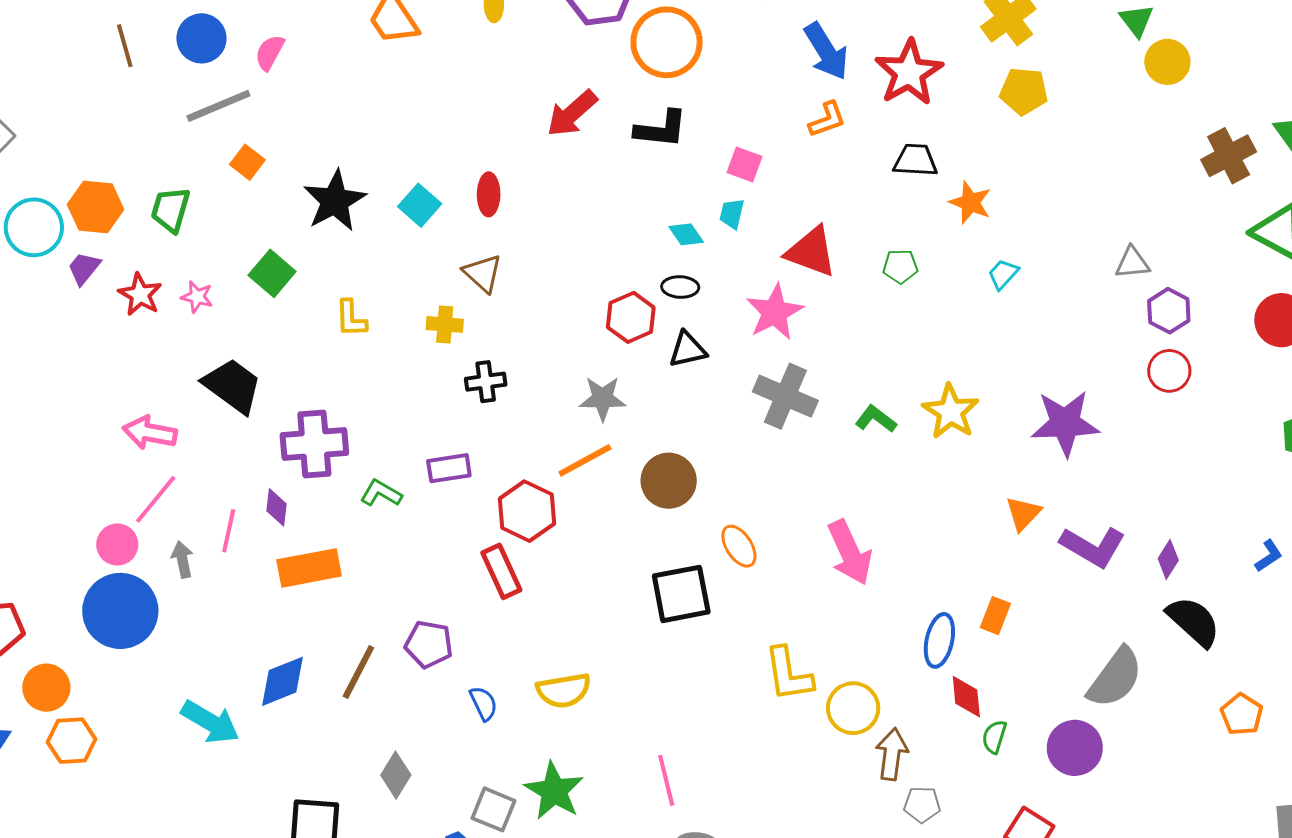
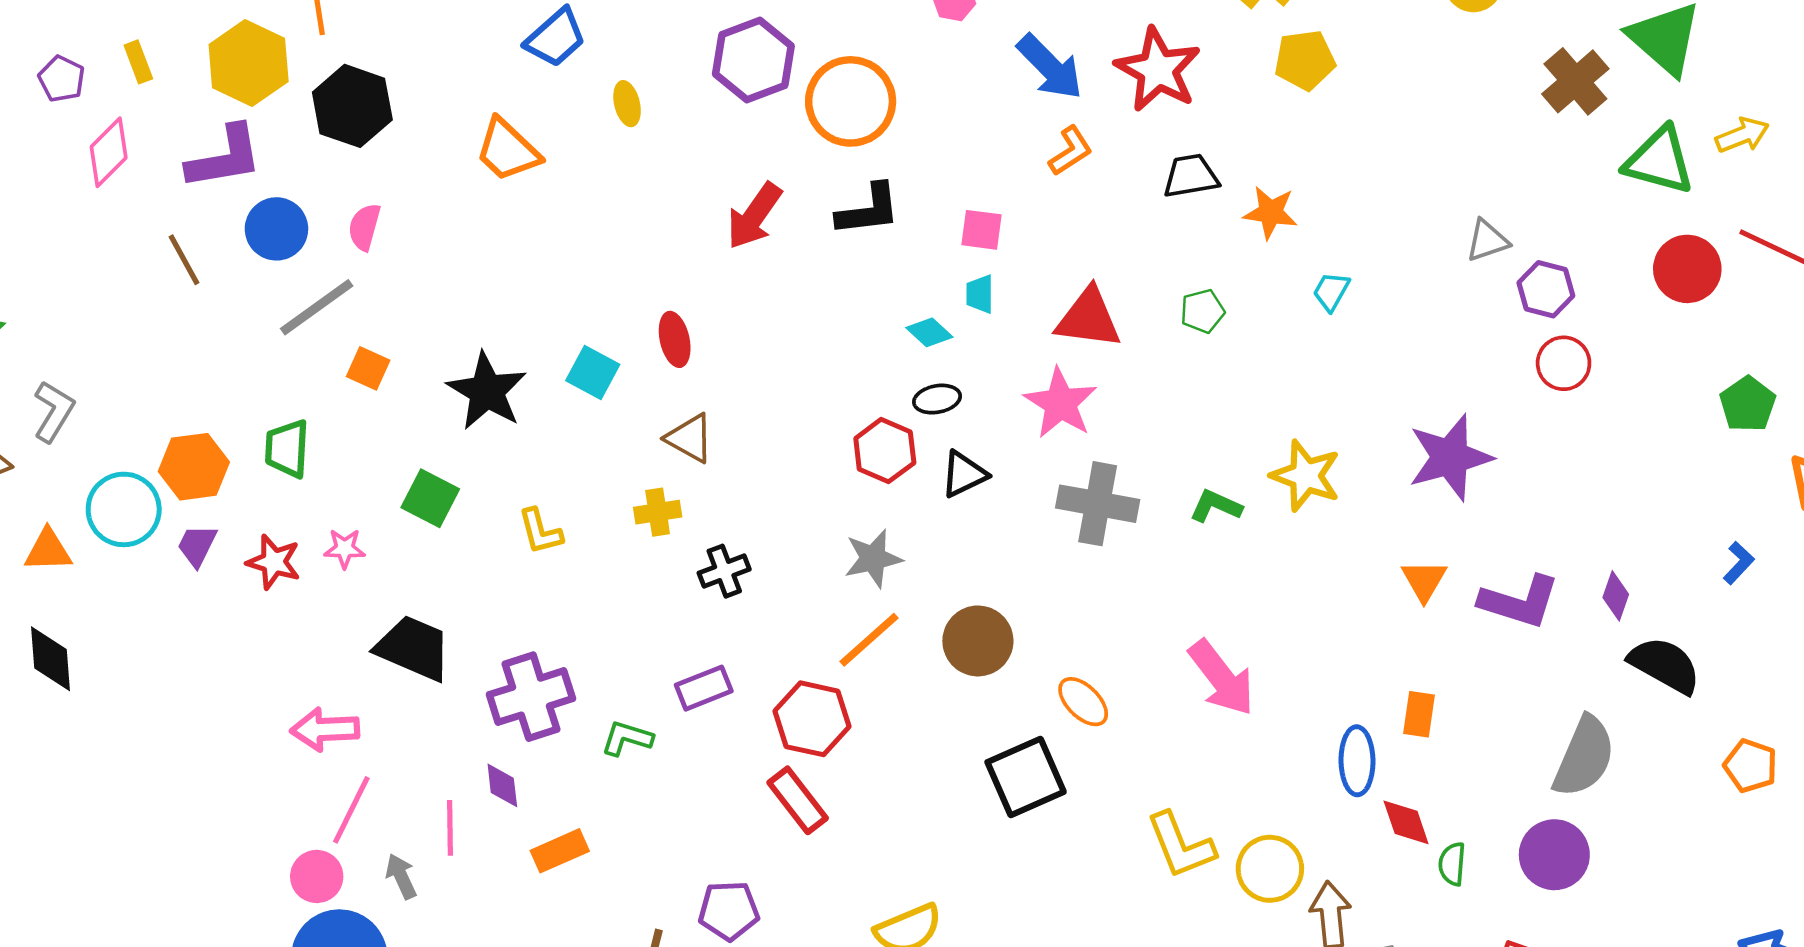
orange rectangle: (309, 568) -> (560, 851), size x0.7

